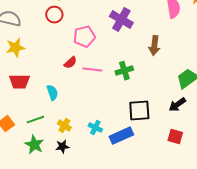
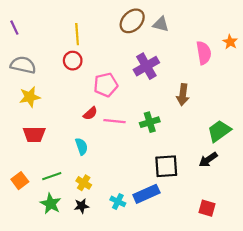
purple cross: (121, 20) -> (146, 66), turned 30
cyan semicircle: (52, 93) -> (81, 146), moved
cyan cross: (95, 128) -> (118, 201), moved
red square: (175, 137) -> (207, 208), moved

